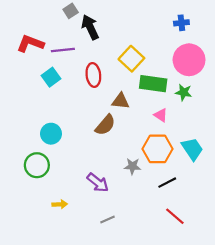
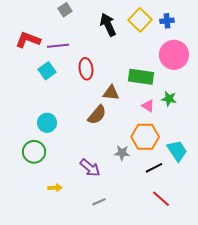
black arrow: (90, 27) -> (108, 25), moved
yellow square: (131, 59) -> (140, 20), moved
green star: (184, 92) -> (169, 99), moved
cyan trapezoid: (192, 149) -> (177, 151), moved

